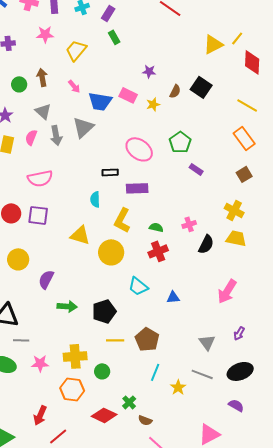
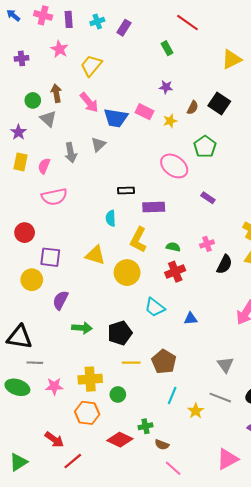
pink star: (45, 34) -> (59, 49), turned 30
green rectangle: (114, 37) -> (167, 48), moved
pink arrow: (74, 86) -> (89, 102), size x1.5
gray triangle: (43, 111) -> (48, 119), moved
gray triangle: (83, 127) -> (98, 144), size x0.7
pink semicircle: (31, 137) -> (44, 166), moved
green pentagon: (180, 142) -> (205, 147), moved
pink ellipse: (139, 149) -> (174, 166), moved
purple rectangle: (196, 169) -> (208, 198), moved
purple square: (38, 215) -> (50, 257), moved
green cross: (129, 402) -> (145, 426), turned 32
red arrow: (40, 415) -> (54, 440), turned -78

